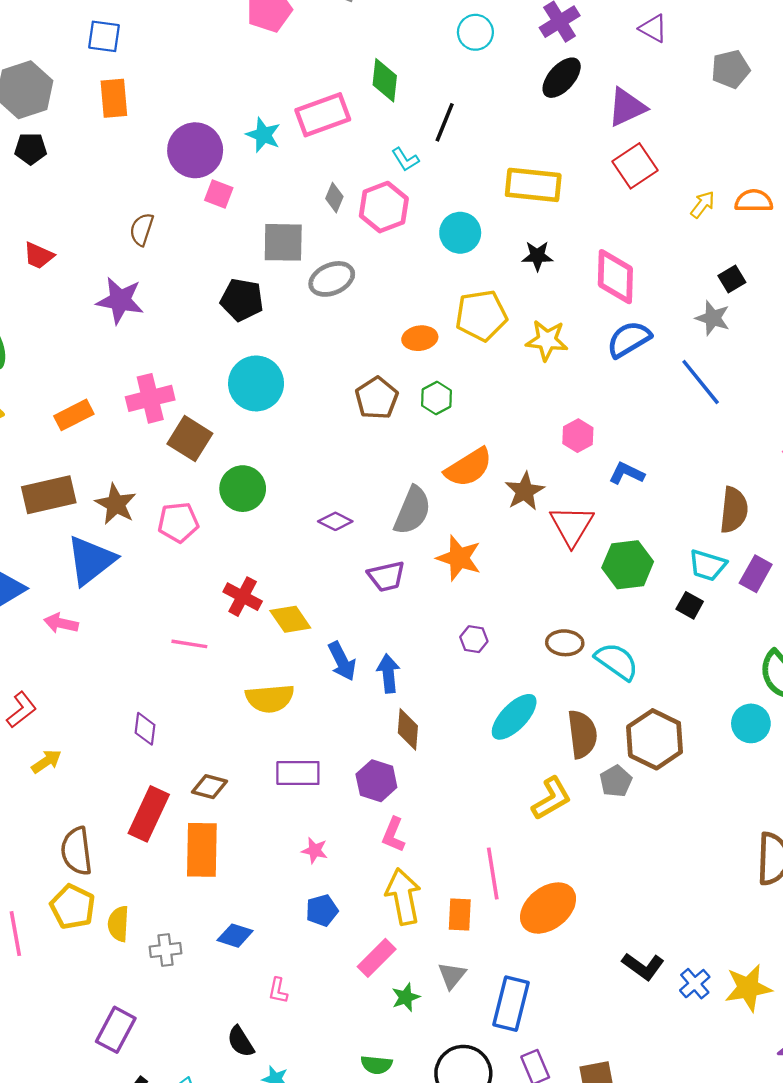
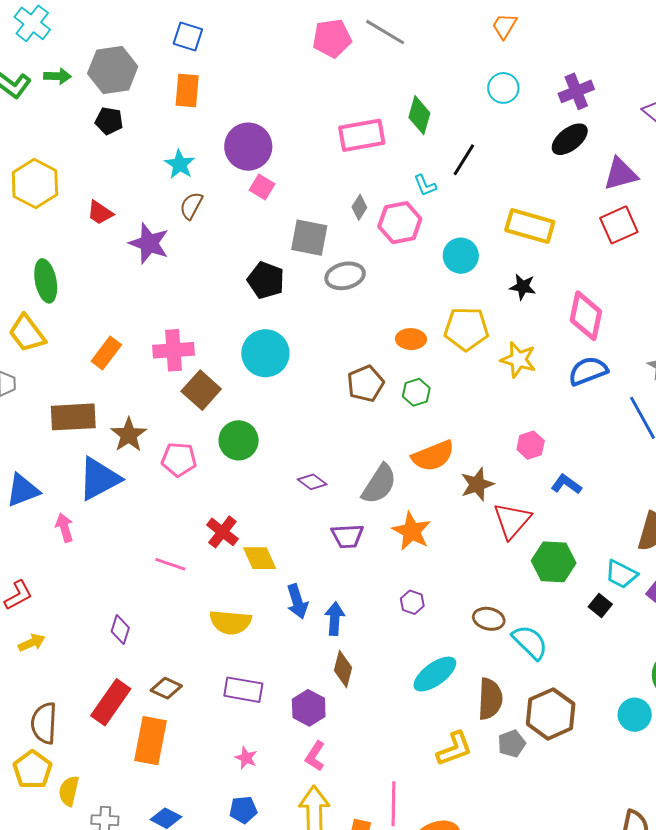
cyan star: (263, 135) -> (180, 164), moved
purple star: (120, 300) -> (149, 243), moved
orange rectangle: (74, 415) -> (106, 353), turned -36
pink arrow: (61, 623) -> (65, 528), turned 52

